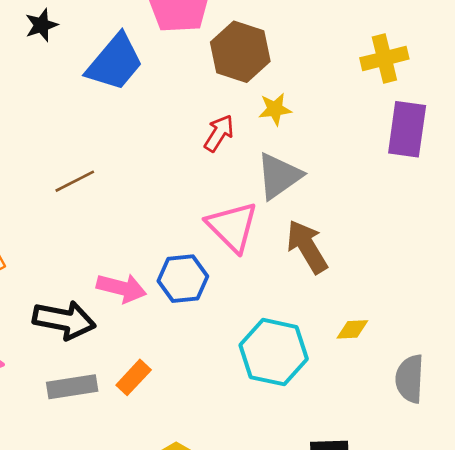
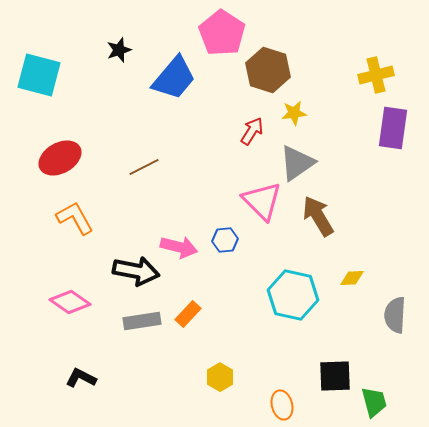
blue hexagon: (183, 279) -> (225, 240), size x0.7

